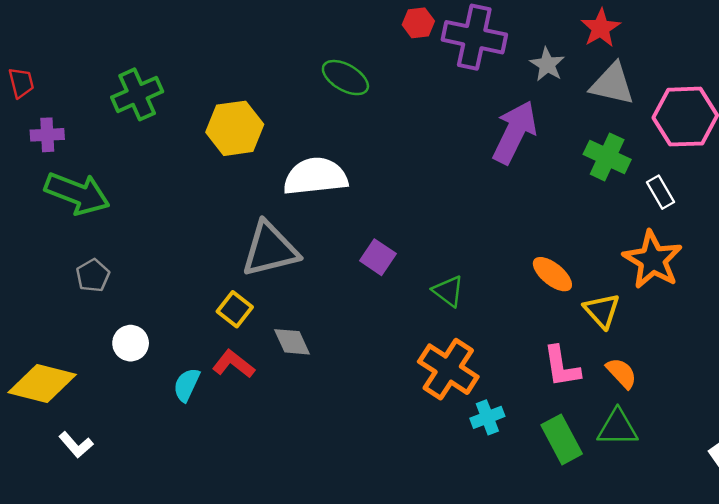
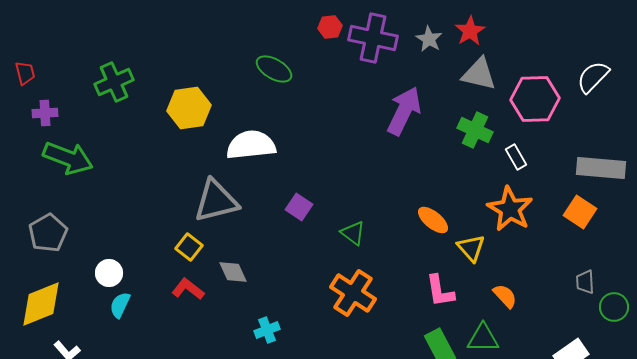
gray star: (547, 64) -> (429, 39), moved
gray pentagon: (93, 275) -> (48, 233), moved, size x1.5
orange semicircle: (621, 373) -> (505, 296), moved
yellow diamond: (42, 383) -> (41, 304), turned -36
cyan semicircle: (187, 385) -> (120, 305), moved
cyan cross: (487, 417) -> (267, 330), moved

